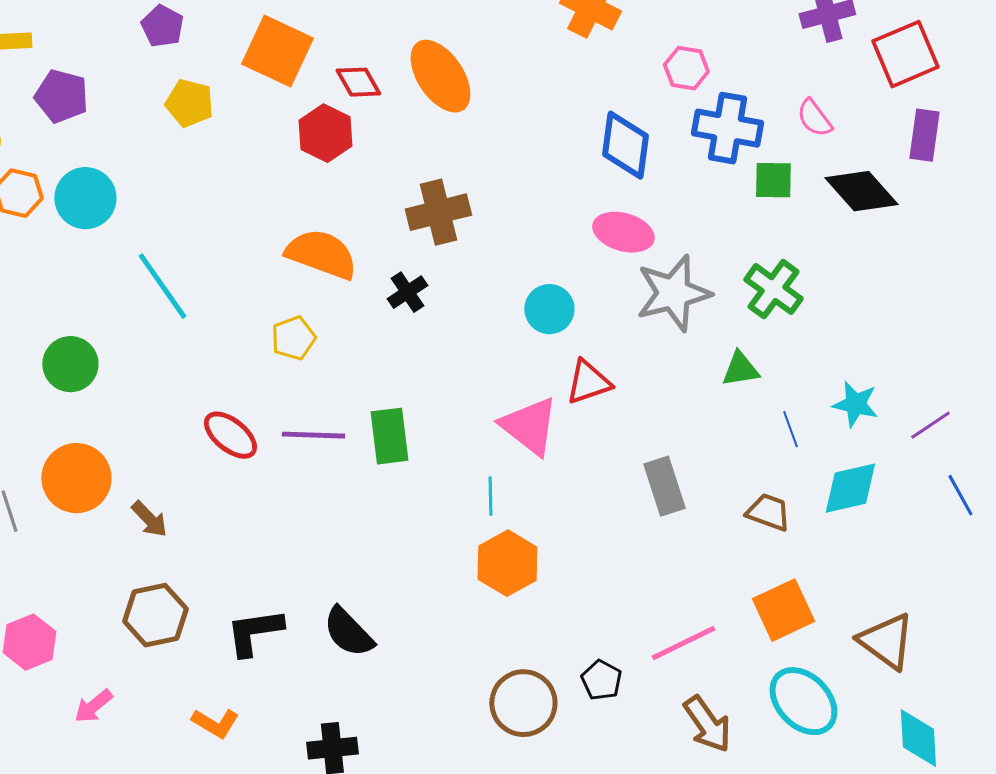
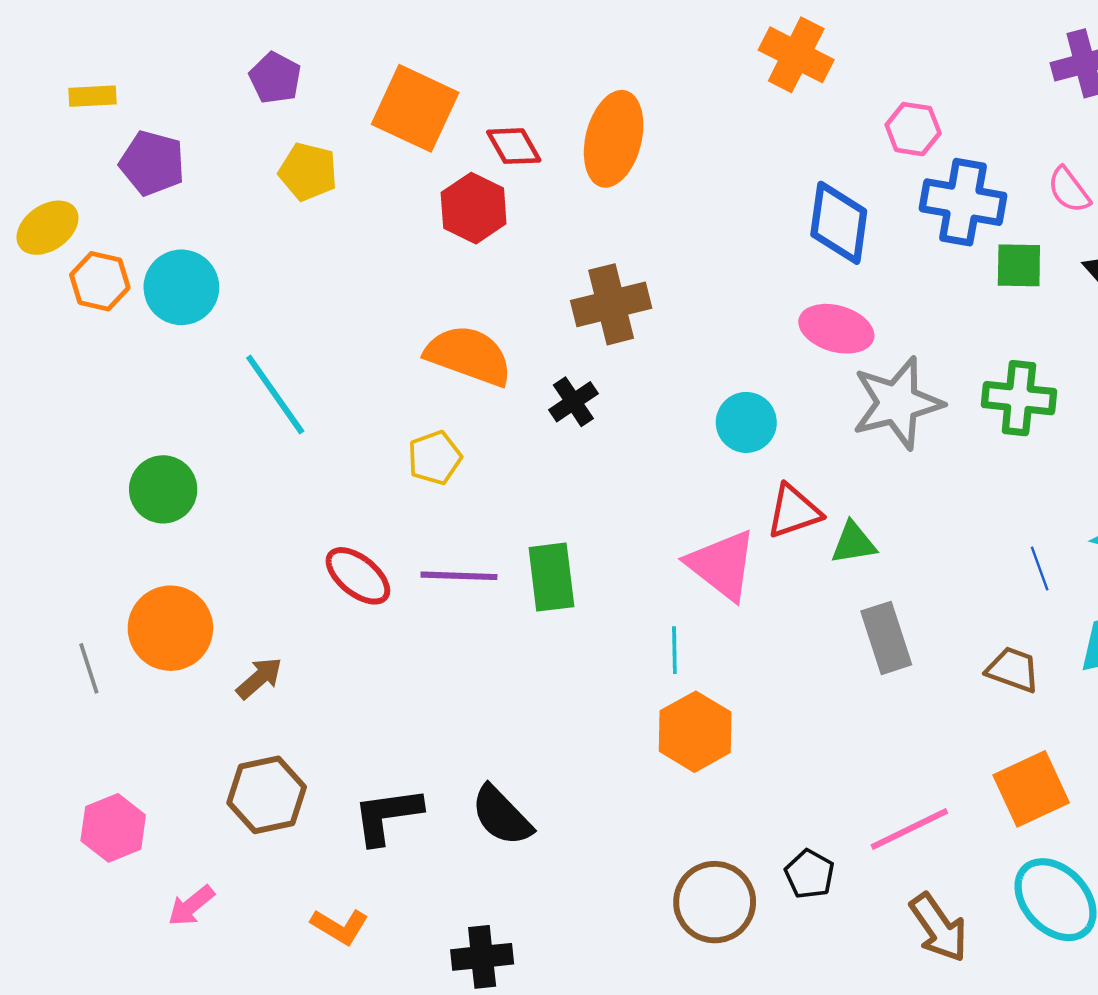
orange ellipse: (440, 76) -> (614, 139), turned 48
green cross: (773, 289) -> (1019, 398), turned -30
green triangle: (740, 369) -> (853, 543), moved
brown arrow: (149, 519) -> (259, 678), turned -87

